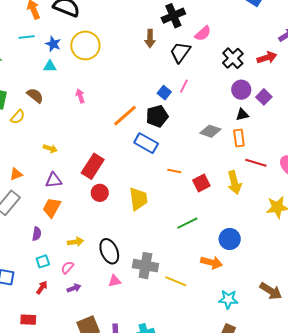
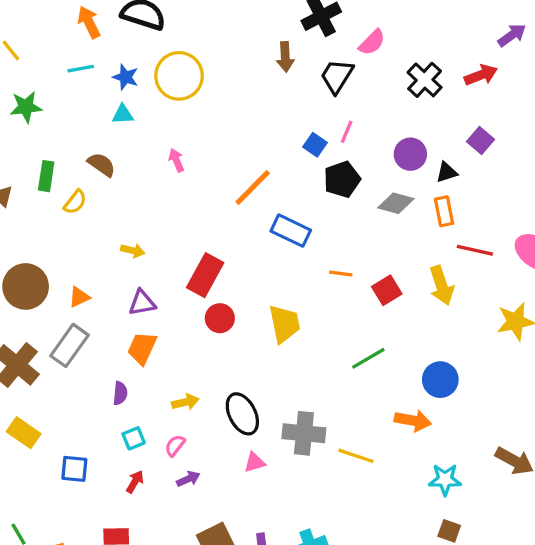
purple circle: (241, 90) -> (410, 154), moved
black pentagon: (157, 116) -> (342, 179), moved

